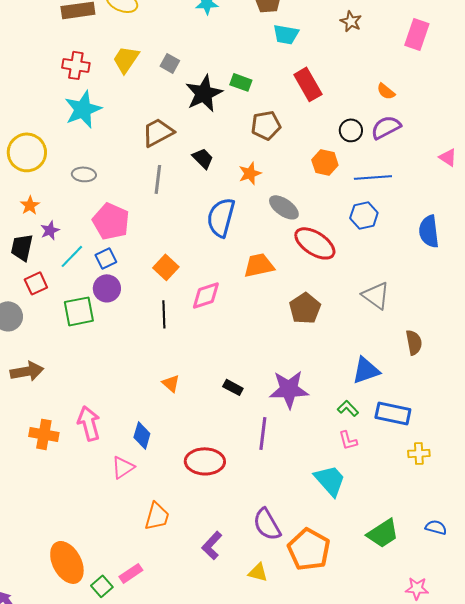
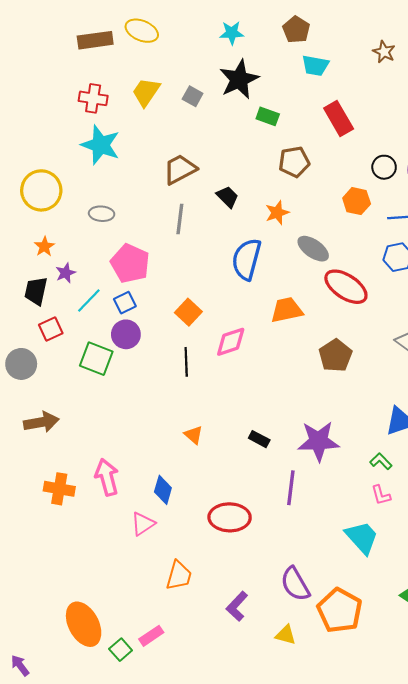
black star: (204, 93) -> (239, 79), moved
cyan star: (83, 109) -> (101, 145), turned -30
green square: (79, 311) -> (96, 359), turned 32

